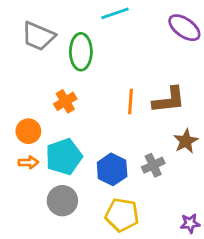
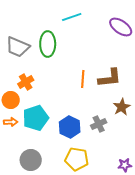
gray trapezoid: (38, 36) -> (18, 47), moved
orange cross: (65, 101) -> (26, 82), moved
gray circle: (62, 201) -> (31, 160), moved

